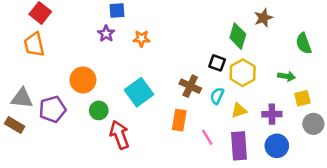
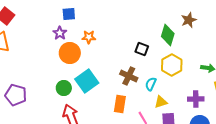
black square: (217, 63) -> (142, 49), moved
orange circle: (83, 80) -> (70, 53), moved
purple pentagon: (52, 109) -> (16, 95), turned 30
green circle: (99, 110) -> (64, 88), moved
yellow triangle: (239, 110) -> (161, 102), moved

